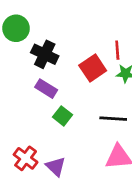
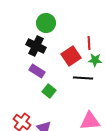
green circle: (16, 28) -> (46, 23), moved
black line: (113, 119) -> (83, 78), moved

